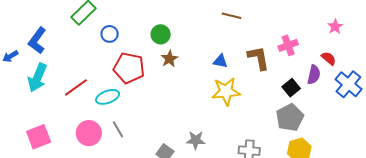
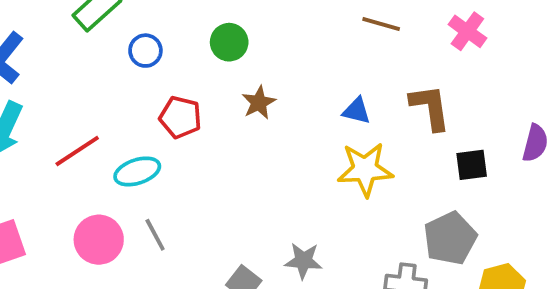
green circle: (161, 34) -> (229, 42), moved
pink cross: (288, 45) -> (467, 31), moved, turned -36
red pentagon: (129, 68) -> (180, 117), size x0.7
black square: (291, 88) -> (472, 165), moved, turned 30
gray pentagon: (290, 118) -> (450, 238), moved

